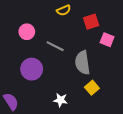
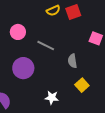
red square: (91, 22) -> (73, 12), moved
gray semicircle: (82, 63) -> (72, 61), size x0.6

